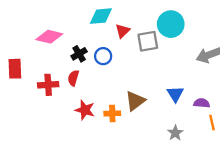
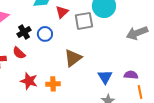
red semicircle: (73, 78) -> (19, 53), turned -64
blue triangle: (175, 94) -> (105, 77), moved
brown triangle: (135, 101) -> (73, 58), moved

